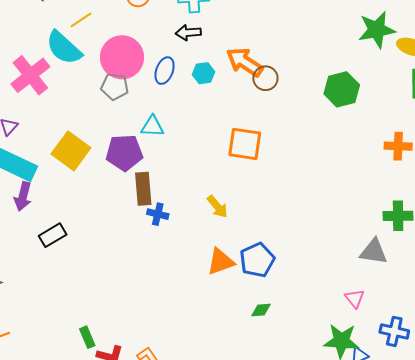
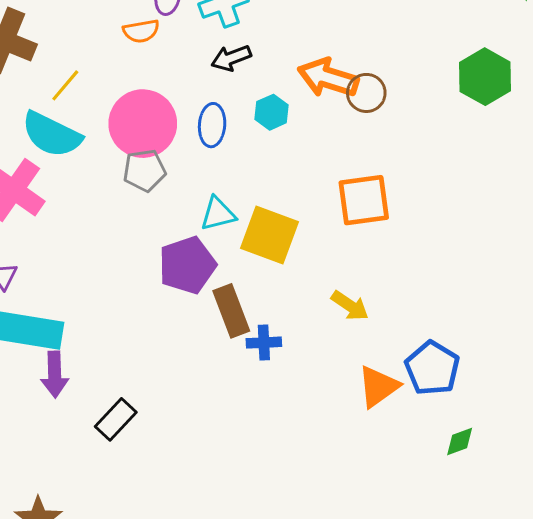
yellow square: (71, 151) -> (270, 235), moved

